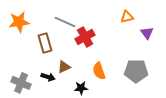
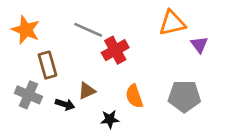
orange triangle: (127, 17) -> (172, 23), size x1.5
orange star: (19, 22) -> (26, 30), turned 30
brown rectangle: (45, 43) -> (47, 65), moved
gray cross: (21, 83) -> (28, 95), moved

